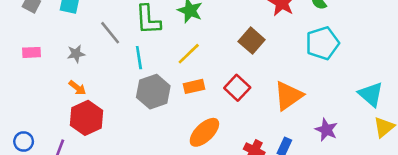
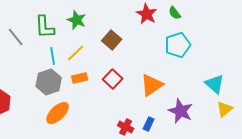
brown square: (252, 41) -> (112, 40), moved
cyan line: (139, 58) -> (53, 56), moved
purple star: (326, 130) -> (181, 111), size x1.4
orange ellipse: (204, 132) -> (58, 113), moved

